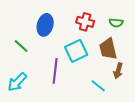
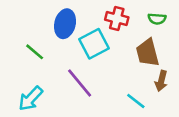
cyan square: (76, 51) -> (94, 44), moved
purple line: (55, 71) -> (80, 83), turned -45

